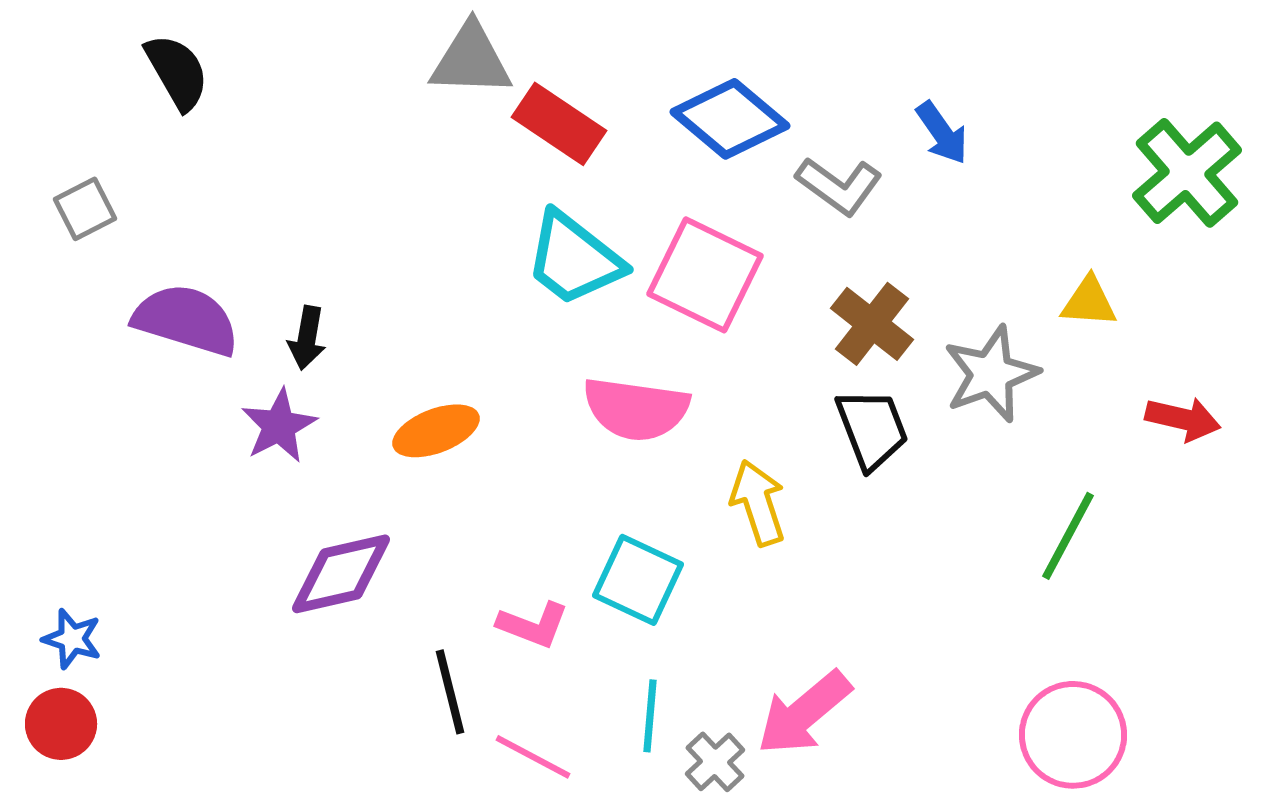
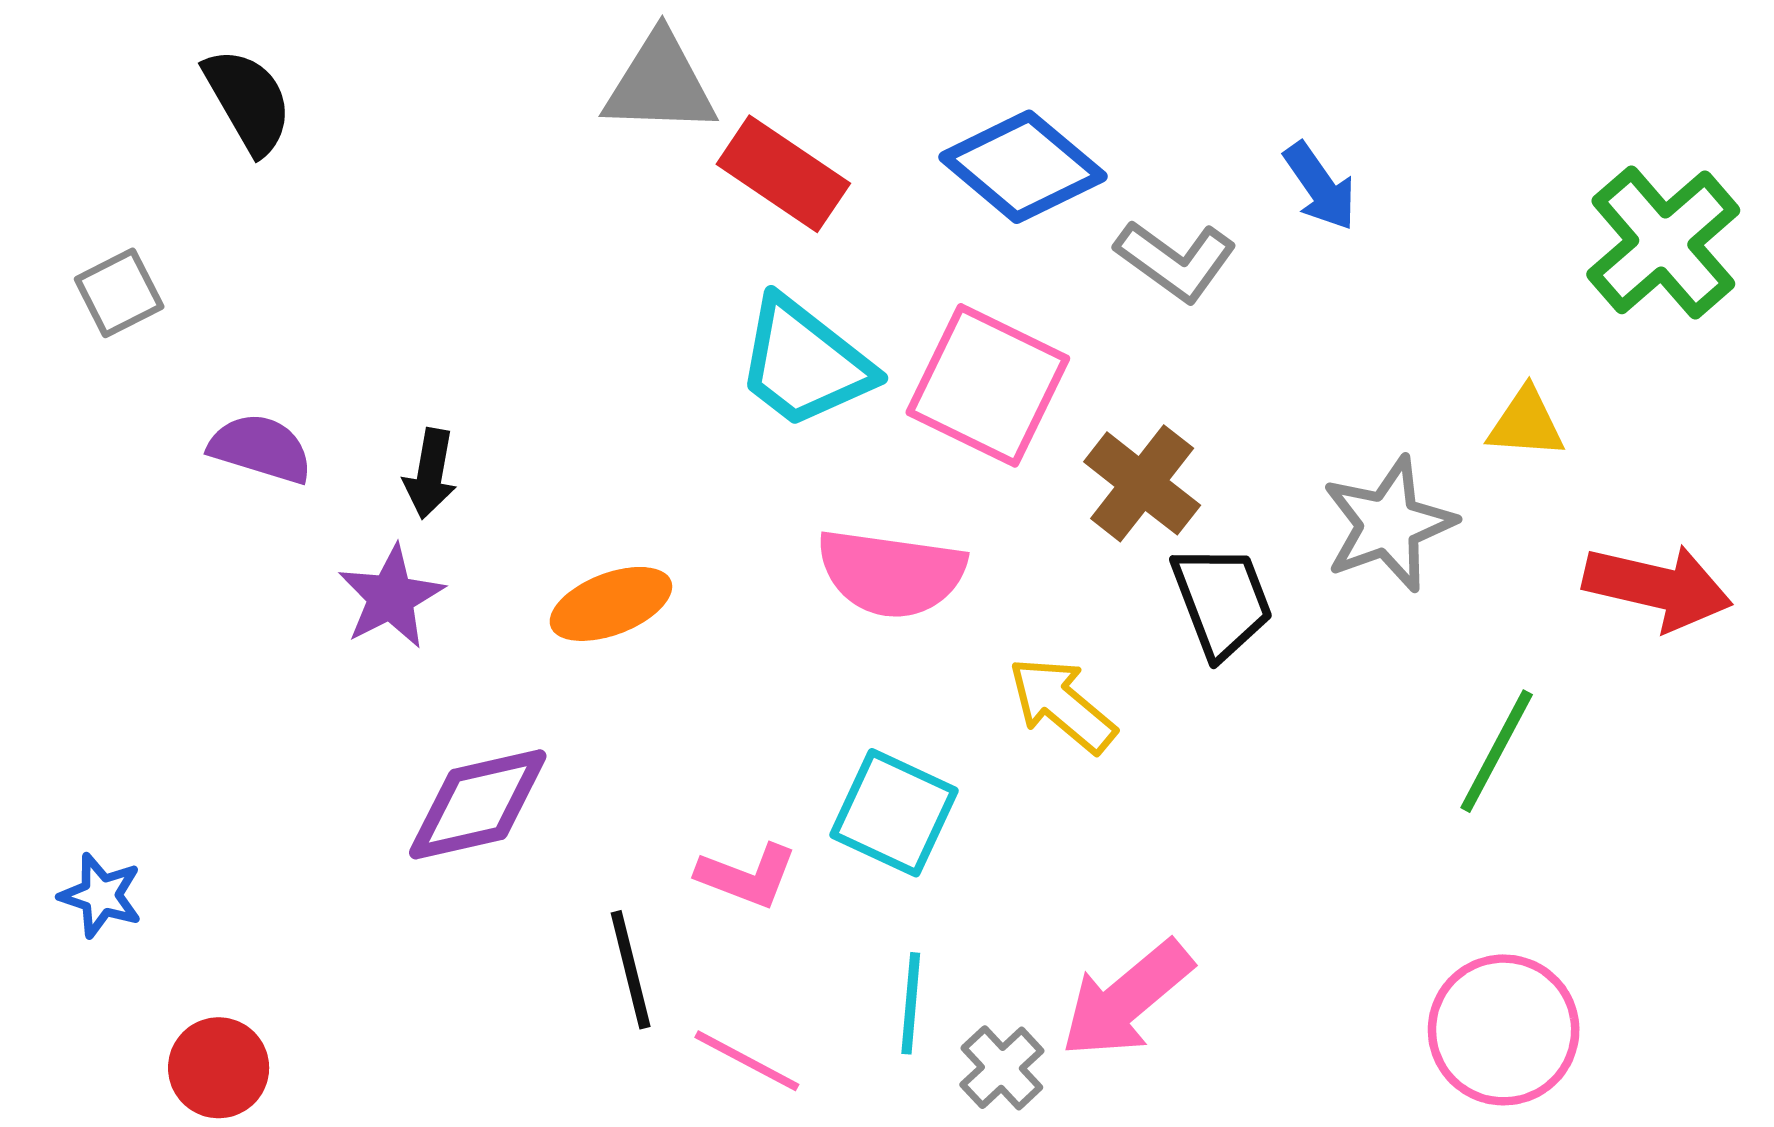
purple semicircle: (186, 320) -> (261, 448), size x0.7
brown cross: (872, 324) -> (1142, 483), moved
red arrow: (1183, 419) -> (1658, 587), size x1.4
yellow arrow: (758, 503) -> (1062, 705), turned -32
red circle: (61, 724) -> (219, 1068), moved

